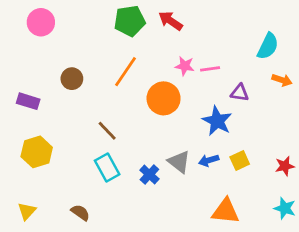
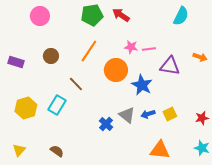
pink circle: (41, 22) -> (40, 16), moved
cyan semicircle: (268, 46) -> (181, 16), moved
purple triangle: (240, 93) -> (170, 66), size x1.5
purple rectangle: (28, 101) -> (16, 62), moved
blue star: (217, 121) -> (142, 85), moved
brown line: (107, 131) -> (76, 84), moved
cyan rectangle: (107, 167) -> (57, 105), moved, turned 60

